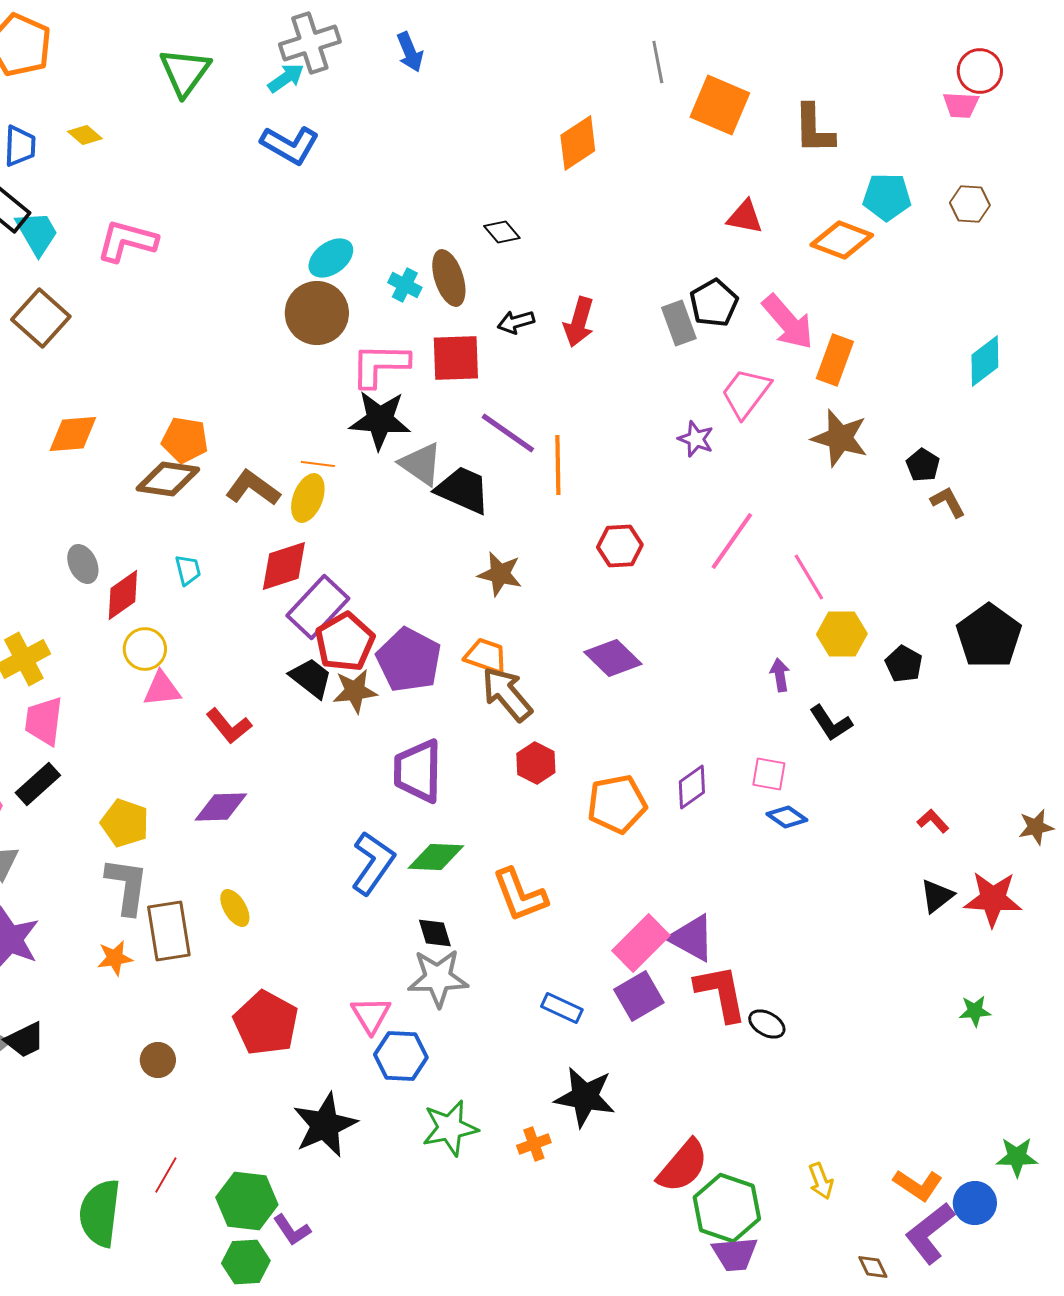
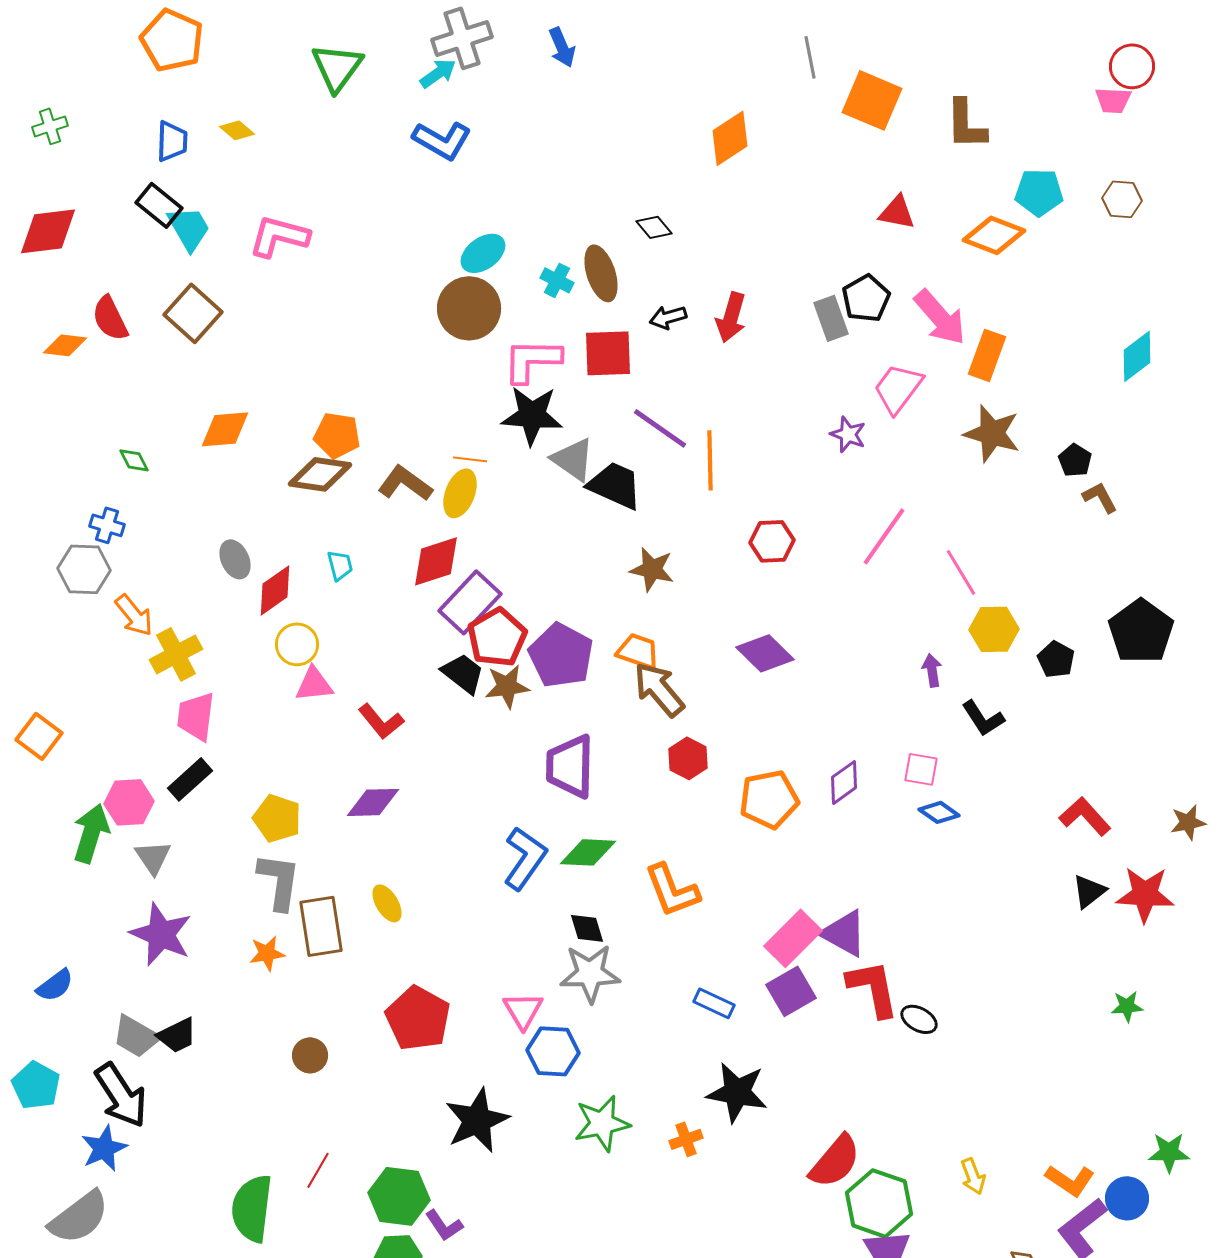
red L-shape: (933, 821) -> (1085, 816), size x1.6

